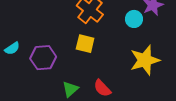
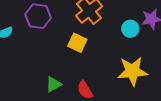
purple hexagon: (43, 58) -> (38, 16), moved

